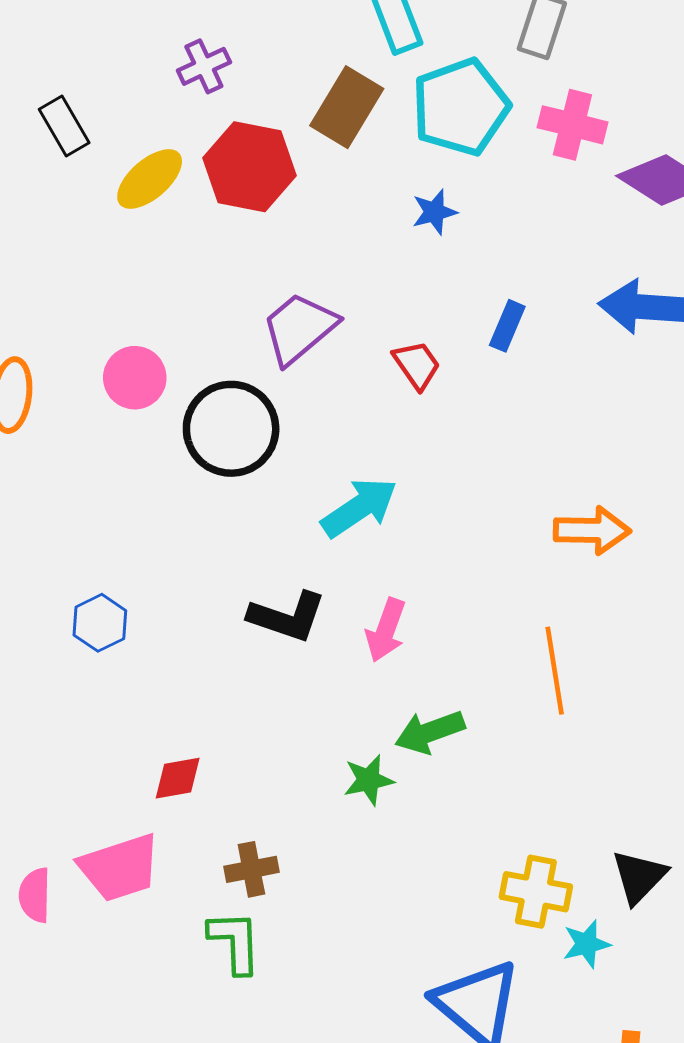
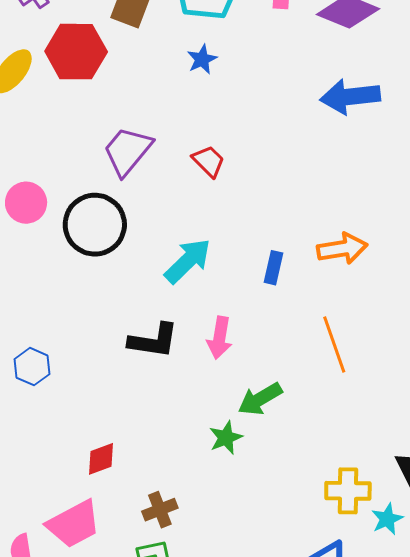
blue rectangle: (507, 326) -> (273, 268), moved

